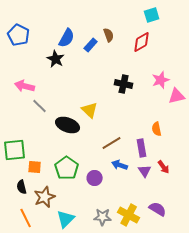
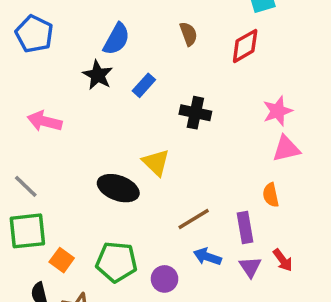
blue rectangle: (91, 45) -> (144, 85), moved
black cross: (124, 84) -> (195, 113), moved
pink triangle: (177, 96) -> (286, 149), moved
gray line: (40, 106) -> (26, 186), moved
orange square: (35, 167) -> (62, 260), turned 32
green pentagon: (67, 168) -> (117, 262), turned -30

